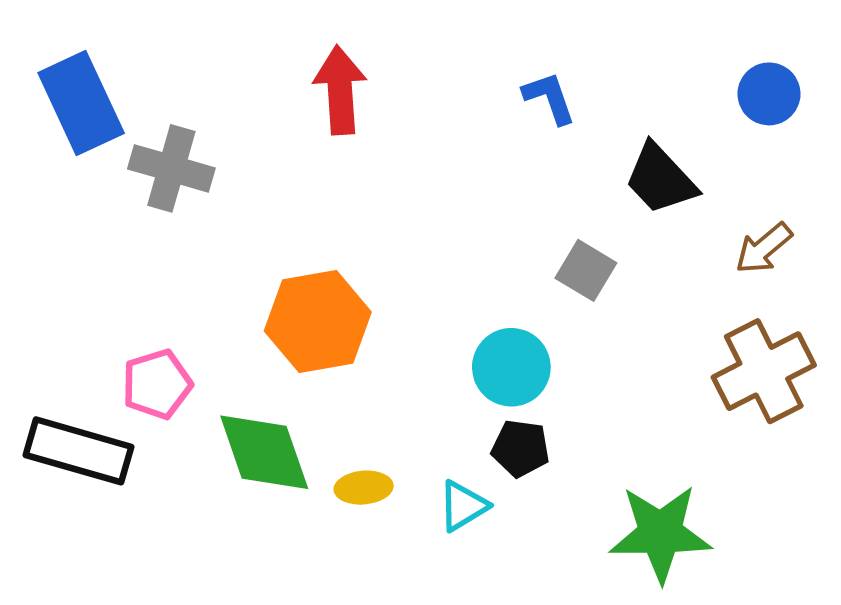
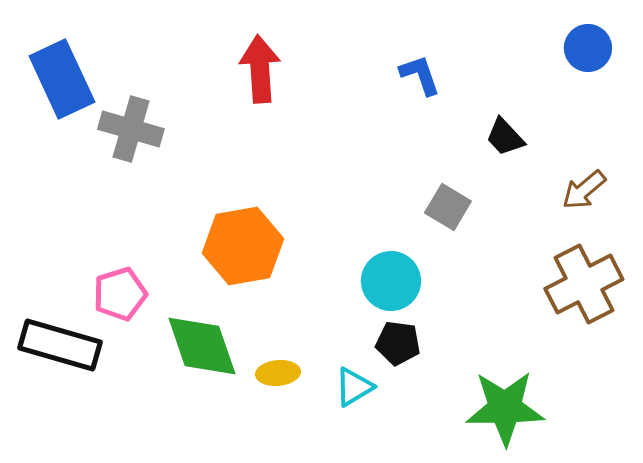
blue circle: (769, 94) -> (588, 48), moved
black trapezoid: (660, 179) -> (505, 137), size x0.7

